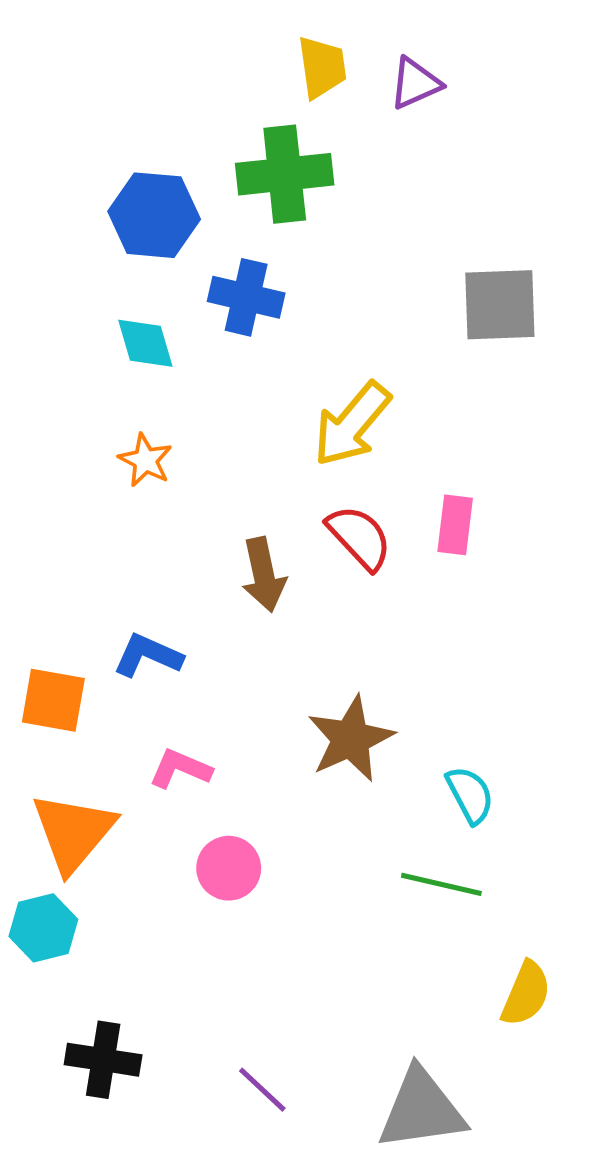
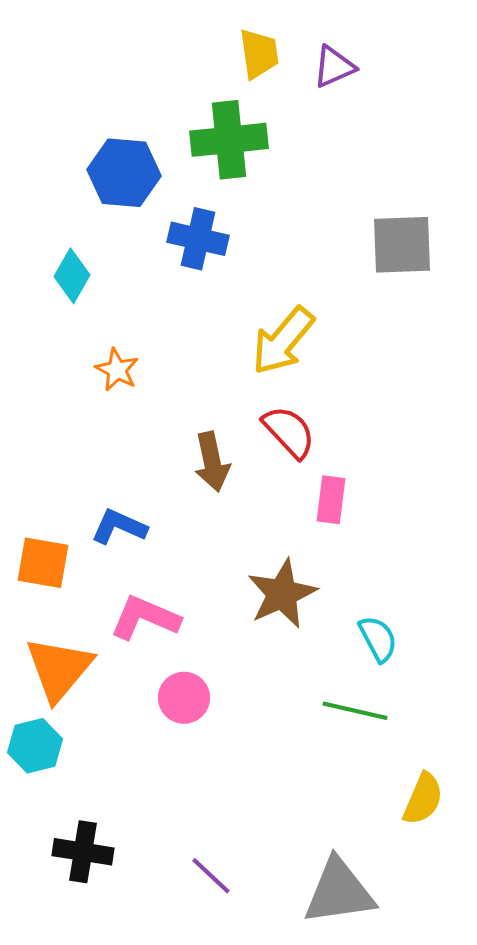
cyan diamond: (145, 343) -> (72, 276), moved, turned 46
pink rectangle: (455, 525) -> (331, 500), moved
pink L-shape: (180, 769) -> (145, 618), size x1.4

